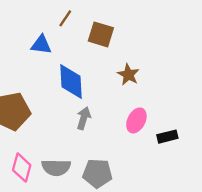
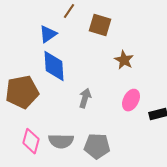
blue triangle: (41, 45) -> (48, 34), turned -42
blue diamond: (71, 81) -> (54, 66), moved

